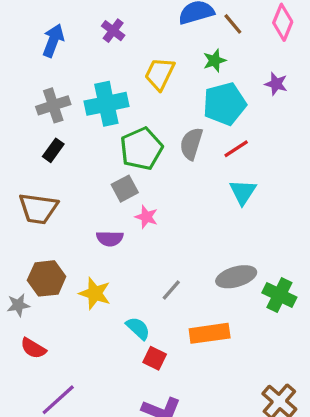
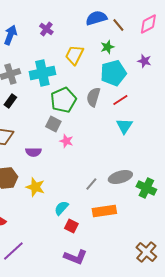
pink diamond: (283, 22) -> (148, 24), turned 40
gray square: (125, 189) -> (53, 124), turned -35
purple semicircle: (110, 238) -> (33, 152), moved
gray line: (171, 290) -> (91, 184), moved
cyan semicircle: (138, 328) -> (61, 208), turned -91

